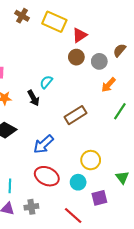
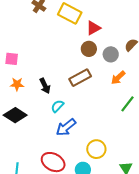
cyan semicircle: (46, 82) -> (57, 106), moved
brown rectangle: (75, 115) -> (80, 78), moved
blue arrow: (43, 144) -> (66, 127), moved

